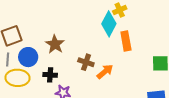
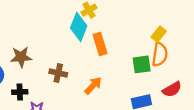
brown star: (55, 44) -> (21, 57), turned -30
orange arrow: (105, 72) -> (93, 86), moved

